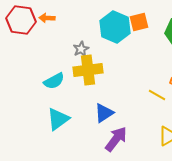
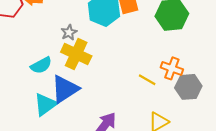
yellow cross: (88, 70) -> (76, 54), turned 32
blue triangle: (104, 113) -> (65, 89), moved, size x1.4

